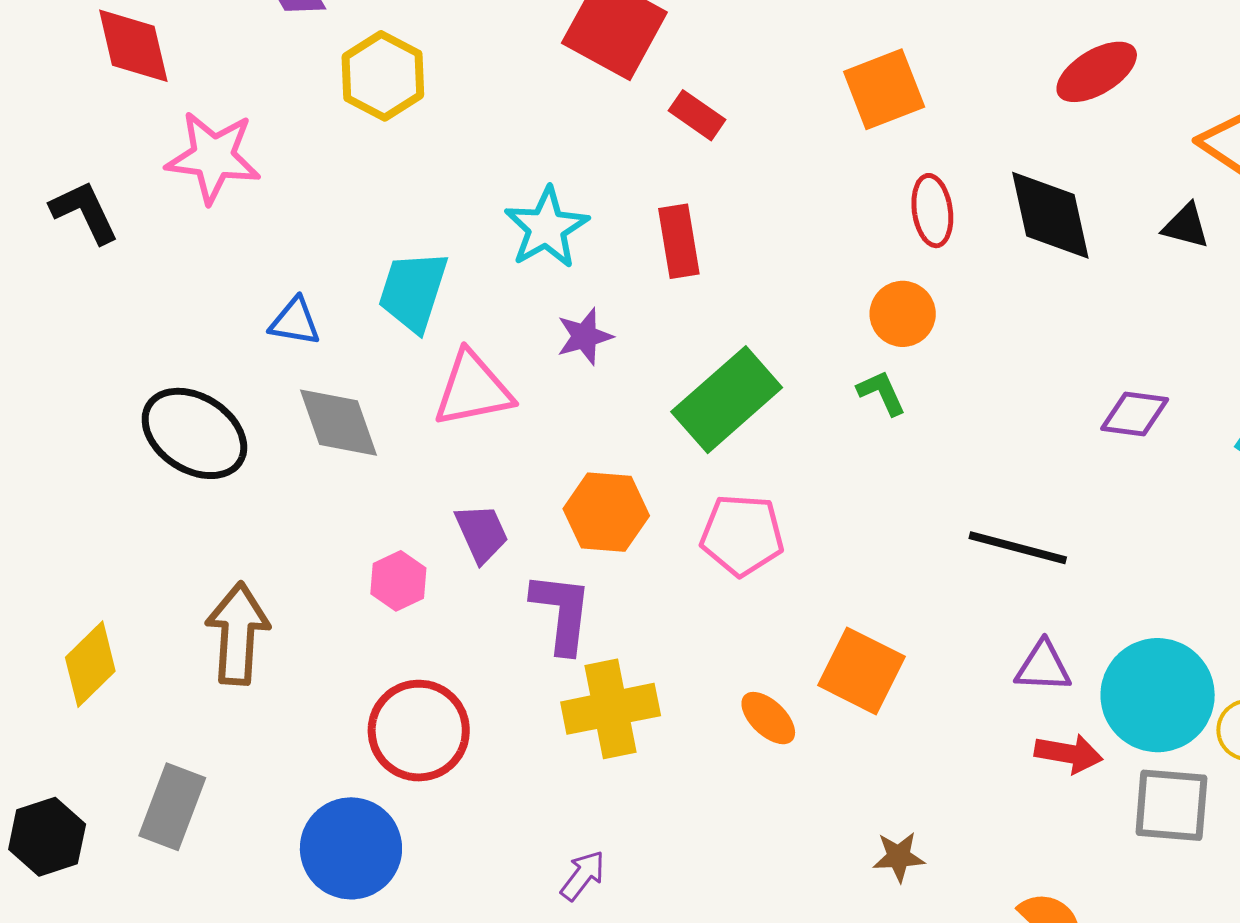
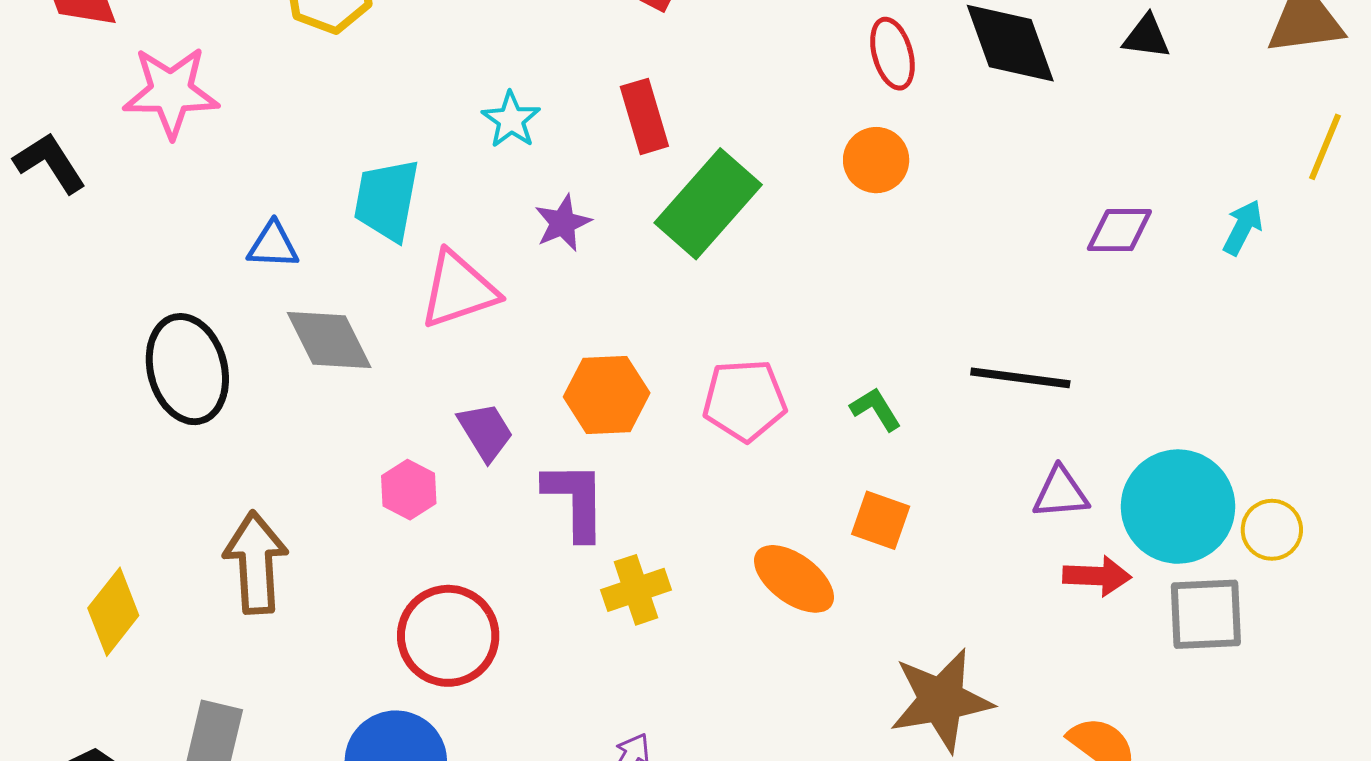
cyan star: (546, 228) -> (511, 120), size x0.7
green L-shape: (881, 393) -> (876, 409), moved
green rectangle: (727, 400) -> (708, 204), moved
black ellipse: (194, 433) -> (187, 369), turned 50
orange square: (861, 671) -> (881, 520), size x0.7
yellow cross: (611, 709) -> (636, 590), size x0.7
orange ellipse: (768, 718) -> (794, 579), size x1.4
brown star: (899, 857) -> (941, 700), size x2.0

